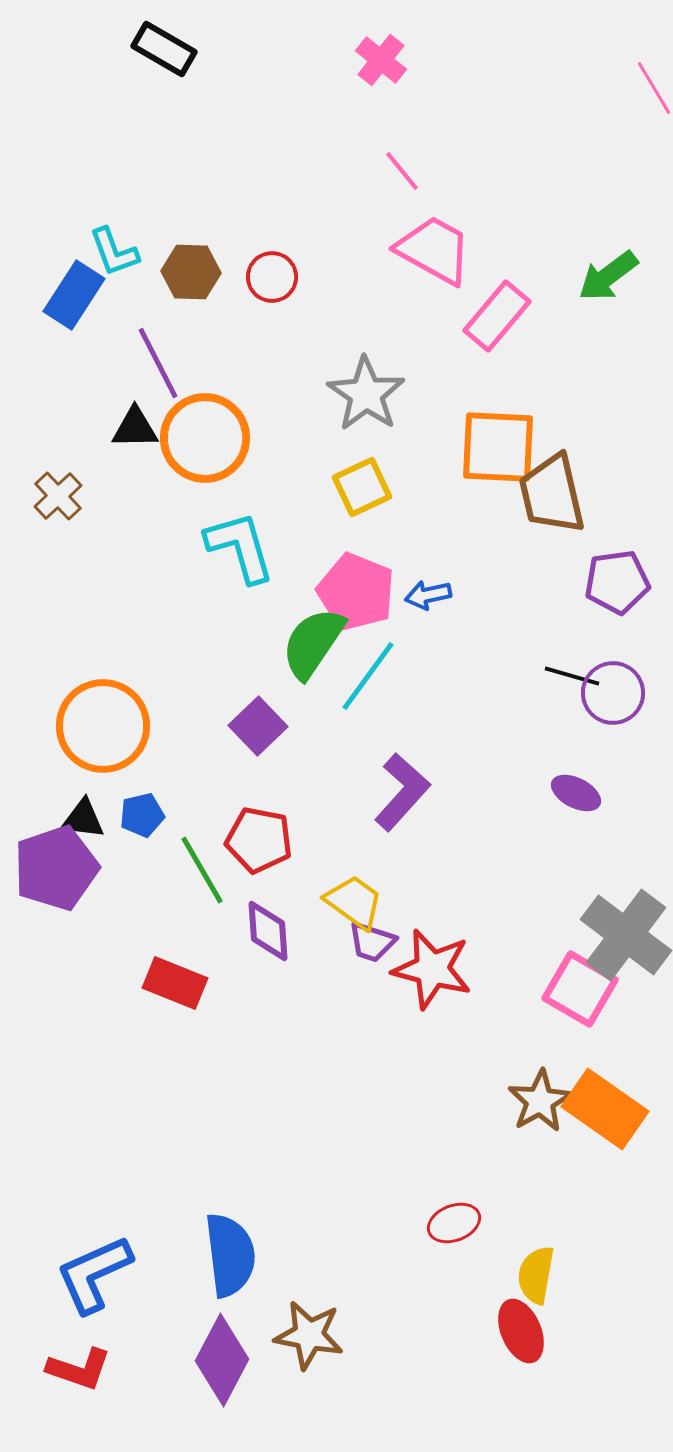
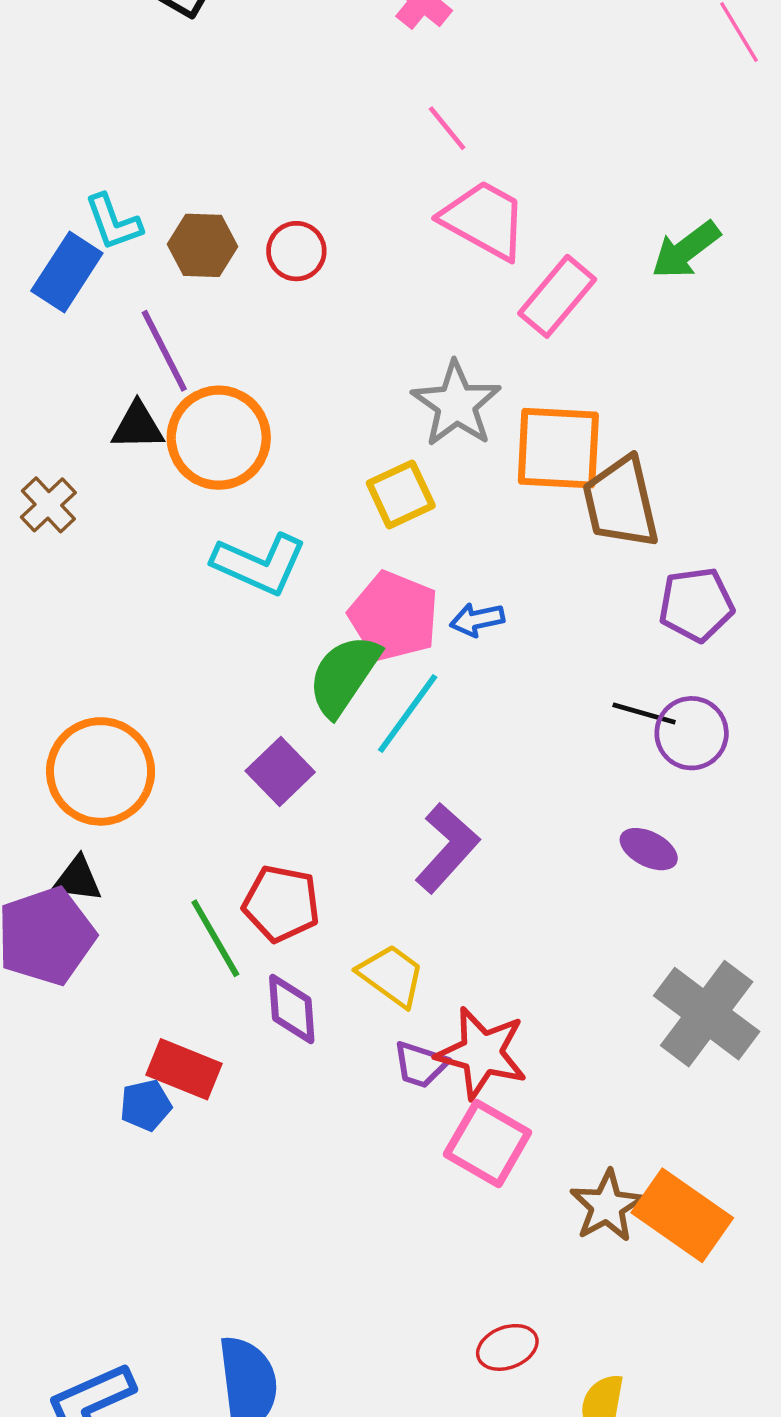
gray star: (366, 394) -> (456, 404), moved
cyan L-shape: (240, 547) -> (259, 564), turned 130
blue pentagon: (142, 815) -> (146, 1105), moved
purple trapezoid: (372, 942) -> (420, 1065), moved
pink square: (580, 989) -> (488, 1143), moved

